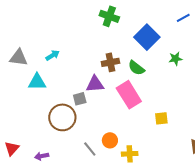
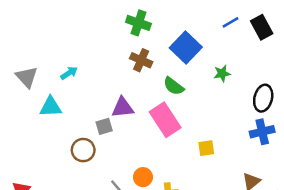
gray triangle: (19, 58) -> (27, 77), turned 42
brown cross: (110, 62) -> (141, 60), moved, turned 36
brown circle: (62, 117) -> (83, 150), size x0.7

